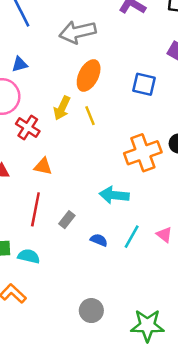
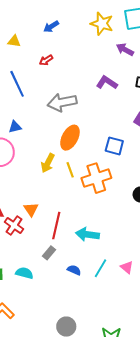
red cross: (28, 128) -> (14, 225), moved
orange cross: (143, 153) -> (96, 178), moved
orange triangle: (43, 166) -> (31, 209), turned 42
red line: (35, 209) -> (56, 226), moved
cyan semicircle: (29, 256) -> (24, 273), moved

